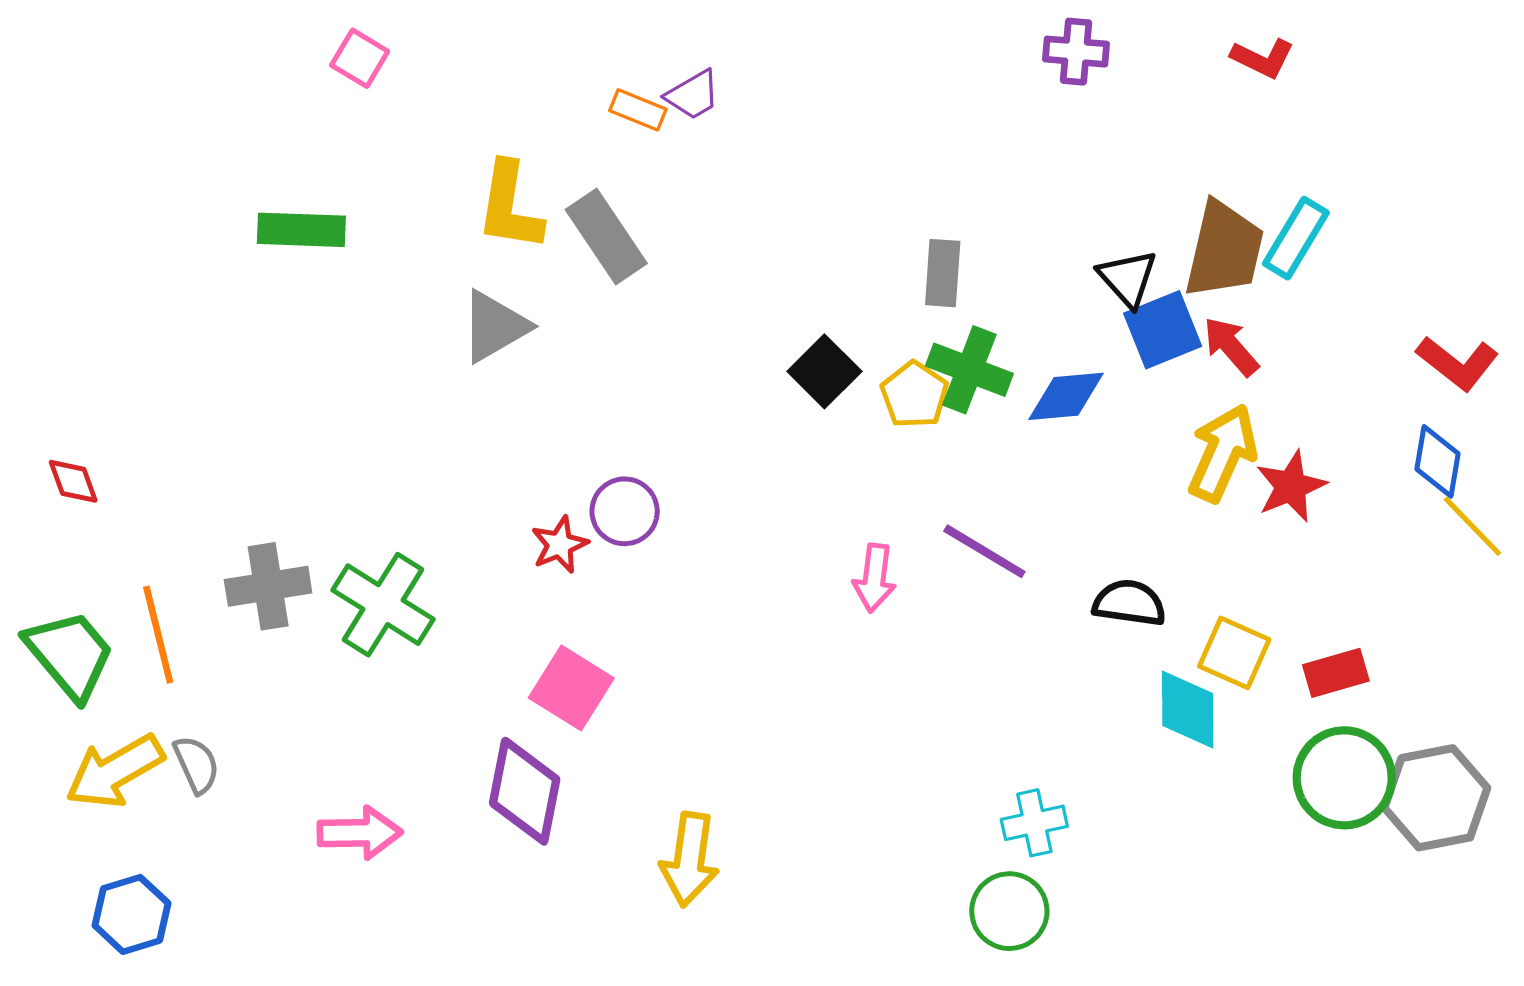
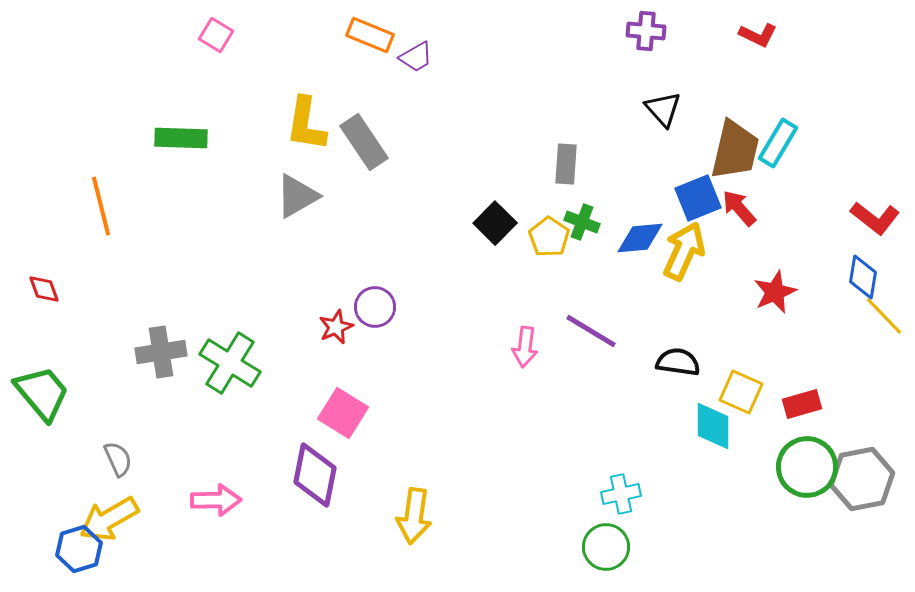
orange rectangle: (638, 110) -> (370, 35), moved, size x1.4
black triangle: (1128, 278) -> (663, 109), moved
green cross: (969, 370) -> (582, 222), size x0.7
yellow arrow: (1223, 453) -> (684, 251), moved
orange line: (158, 635) -> (101, 206), moved
yellow arrow: (115, 771) -> (109, 519), moved

